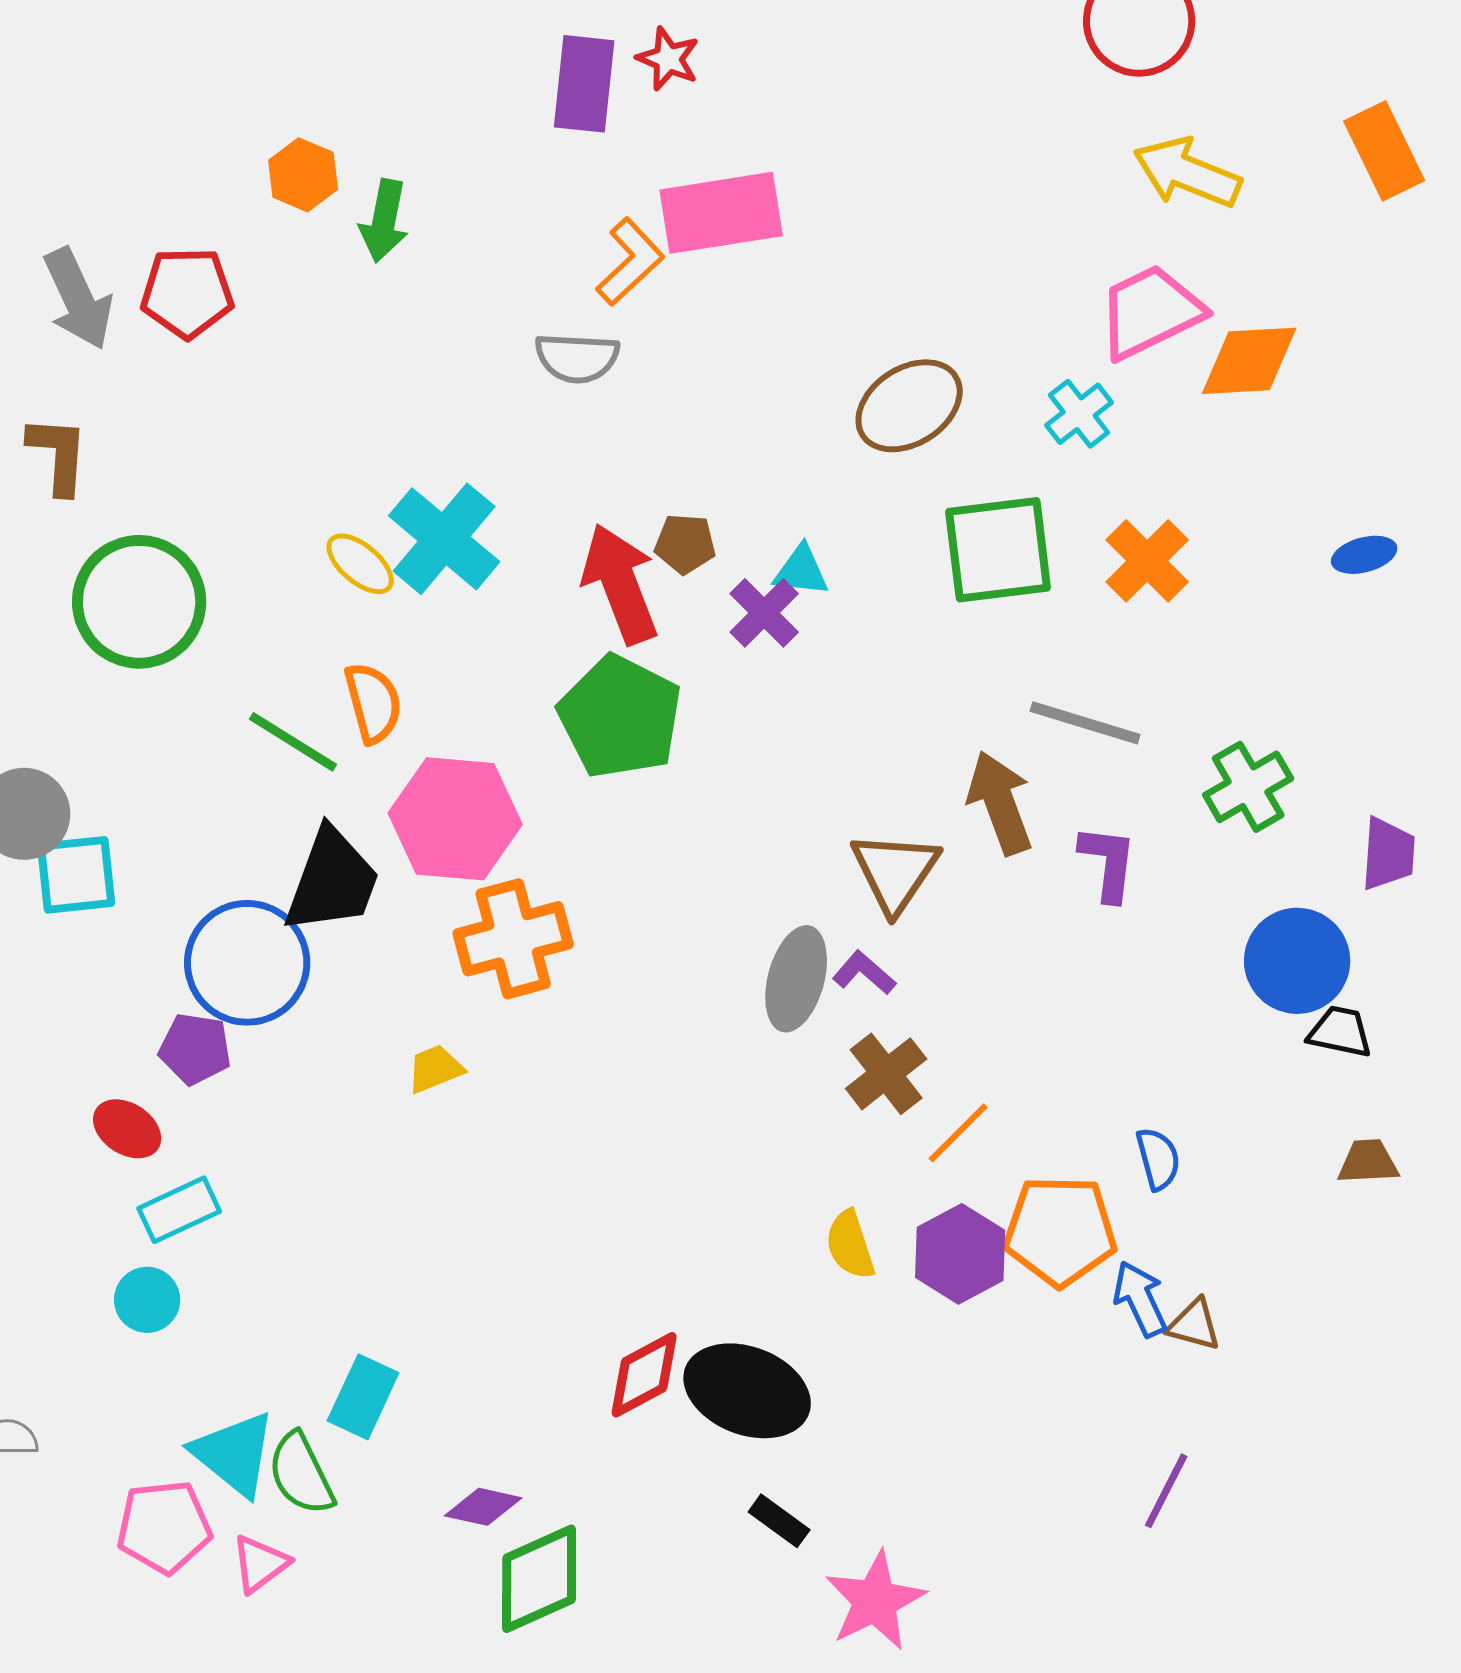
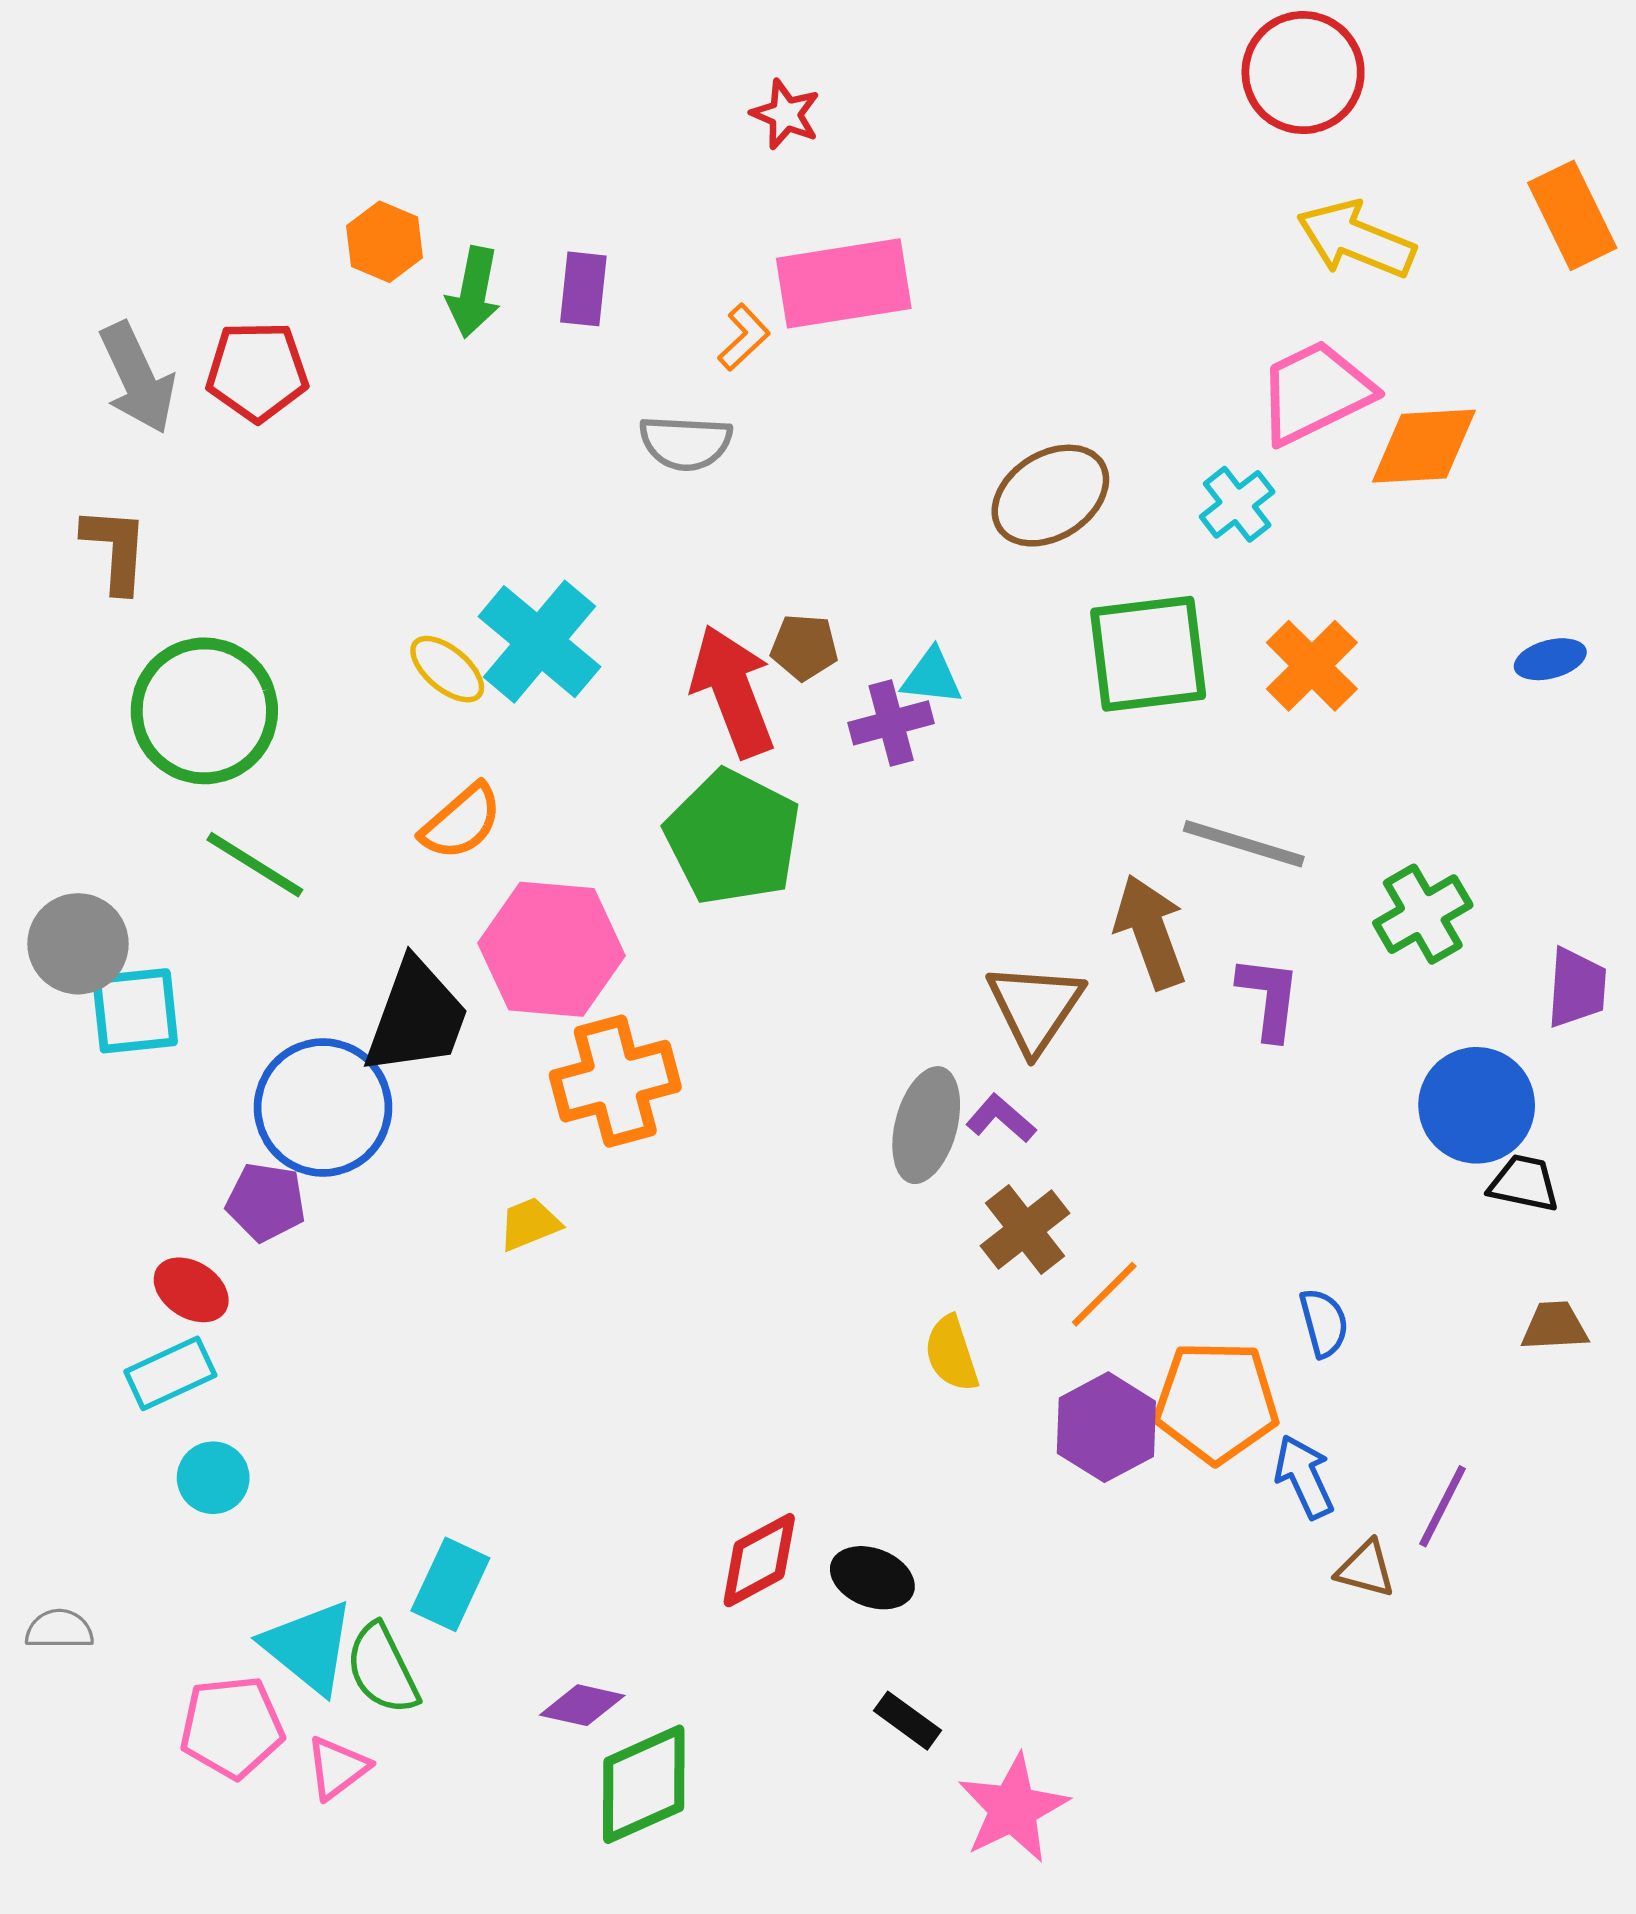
purple rectangle: (584, 84) -> (583, 289), moved, size x0.7
orange L-shape: (630, 262) -> (744, 337), size x0.7
purple cross: (764, 613) -> (891, 723), turned 30
orange semicircle: (373, 703) -> (461, 822), turned 64
green line: (293, 742) -> (255, 865), moved
cyan rectangle: (179, 1210) -> (170, 1373), moved
yellow semicircle: (850, 1245) -> (951, 1354), moved
brown triangle: (1194, 1325) -> (1366, 1569), moved
black ellipse: (747, 1391) -> (872, 1578), size x0.6
purple line: (1166, 1491) -> (1443, 1506), moved

